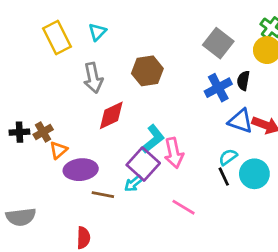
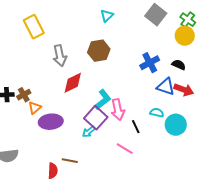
cyan triangle: (97, 32) -> (107, 16), moved
gray square: (218, 43) -> (156, 15), moved
black semicircle: (243, 81) -> (179, 65), moved, turned 104
cyan semicircle: (228, 157) -> (157, 113), turned 48
black line: (224, 177) -> (136, 127), moved
brown line: (103, 195) -> (70, 161), moved

